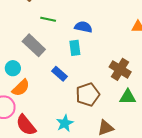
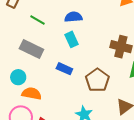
green line: (48, 19) -> (37, 20), turned 35
orange semicircle: (21, 88) -> (32, 93), turned -108

